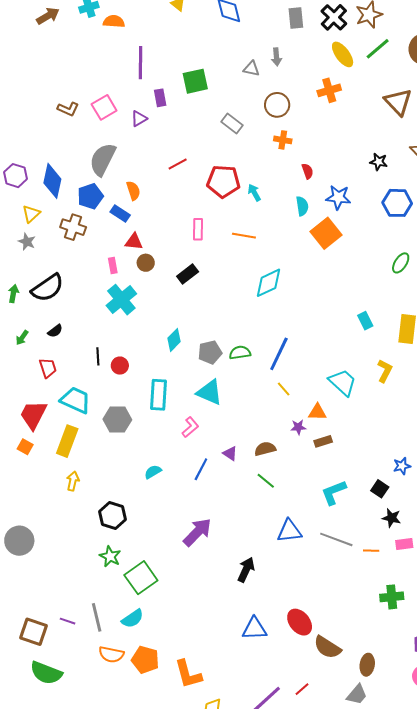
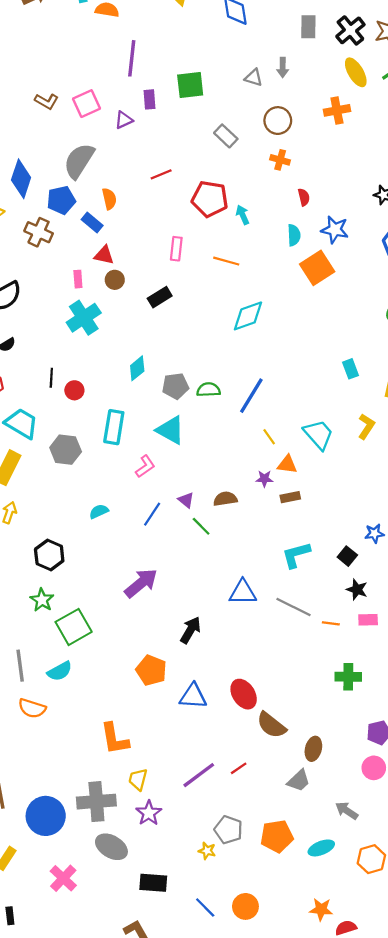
yellow line: (284, 389) -> (269, 437), moved
green line: (266, 481) -> (201, 526), moved
orange pentagon: (145, 660) -> (151, 670), moved

